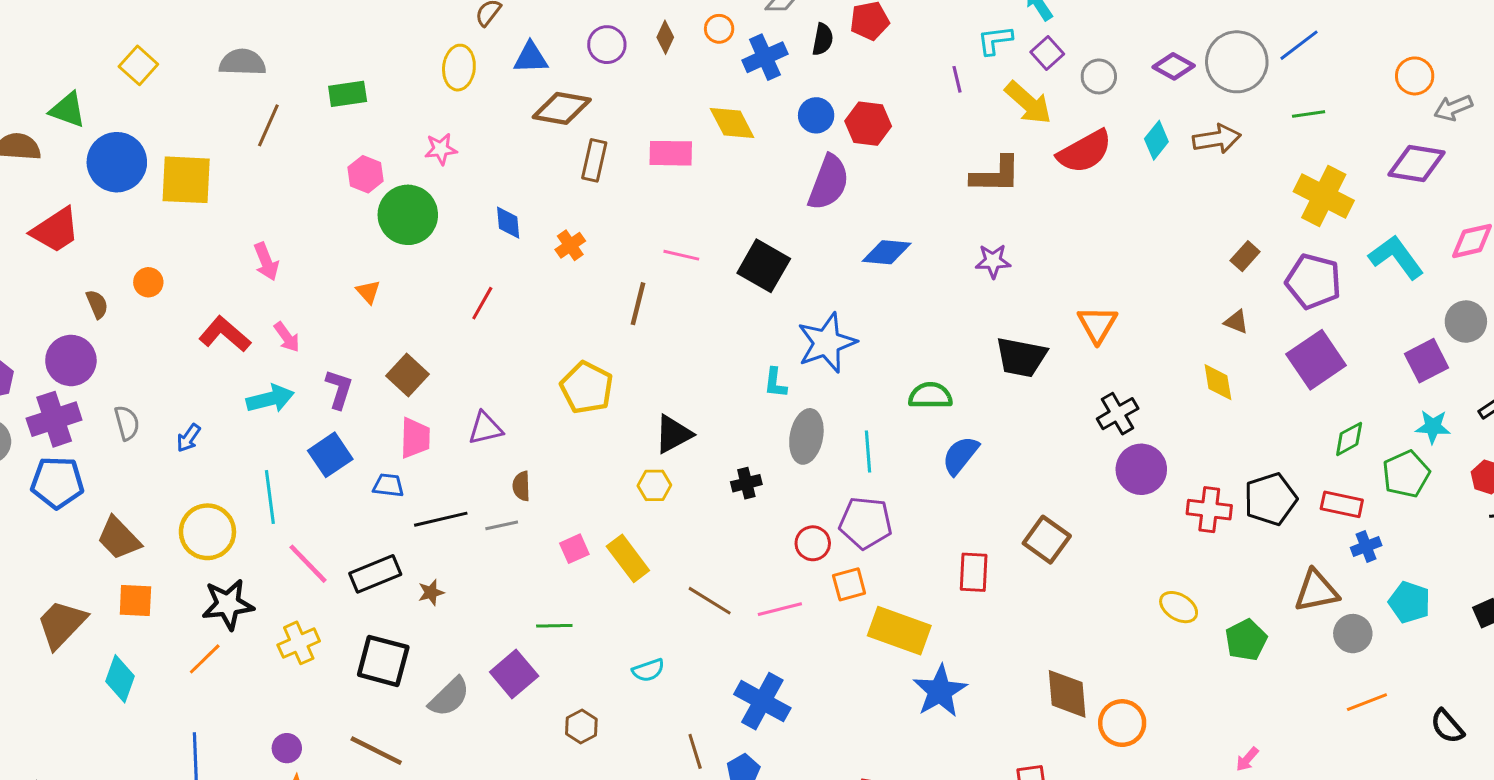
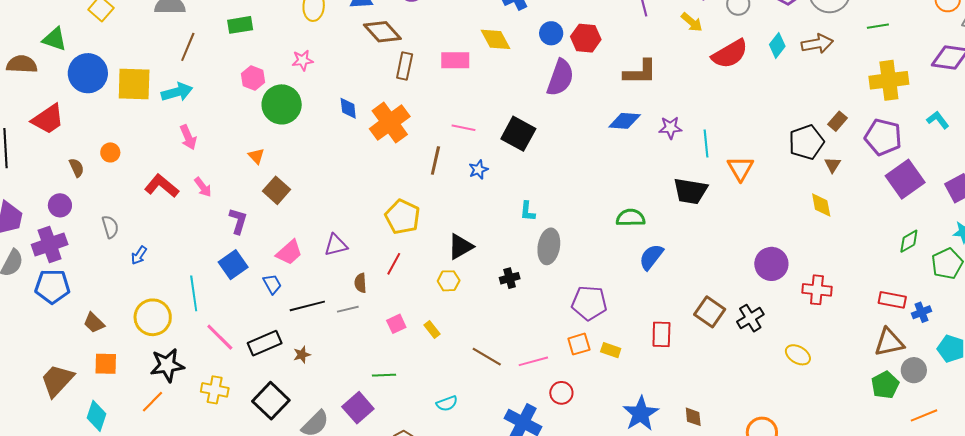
yellow arrow: (1028, 103) -> (692, 22), size x0.7
brown diamond: (562, 108) -> (382, 32), turned 39
brown L-shape: (996, 175) -> (640, 72), moved
yellow cross: (1324, 196) -> (889, 80), turned -33
orange cross: (570, 245) -> (390, 123), size x2.0
blue diamond: (887, 252) -> (625, 121), moved
cyan L-shape: (1396, 257) -> (938, 120), size x0.6
red line: (482, 303) -> (394, 264), moved
brown triangle: (1236, 322) -> (833, 165), turned 42
blue star: (827, 343) -> (478, 170), moved, size x0.5
purple circle: (71, 360) -> (60, 205), size x0.7
purple square: (1316, 360) -> (905, 179), moved
brown square: (407, 375) -> (276, 190), moved
cyan arrow: (270, 399) -> (177, 92), moved
black cross: (1118, 414) -> (750, 318), moved
gray semicircle: (127, 423) -> (110, 227), moved
pink trapezoid: (415, 438) -> (289, 252), turned 48
cyan line: (868, 452) -> (706, 143), moved
blue trapezoid: (388, 485) -> (272, 284), turned 55
black pentagon: (1270, 499) -> (806, 142), moved
red rectangle: (1342, 504) -> (892, 300), moved
brown trapezoid: (119, 538) -> (94, 323), size x0.7
red circle: (813, 543) -> (561, 393), moved
yellow rectangle: (628, 558) -> (432, 330), size x0.6
yellow rectangle: (899, 631) -> (611, 350), moved, size x0.5
green pentagon: (1246, 640) -> (885, 385), moved
yellow cross: (299, 643) -> (215, 390), turned 36
black square: (383, 661) -> (271, 401), turned 30
brown diamond: (1067, 694) -> (693, 417), moved, size x0.6

